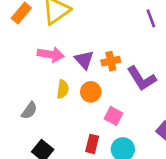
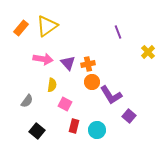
purple L-shape: (142, 78) -> (111, 95), moved
orange circle: (91, 92) -> (92, 82), moved
pink square: (113, 116) -> (65, 104), moved

